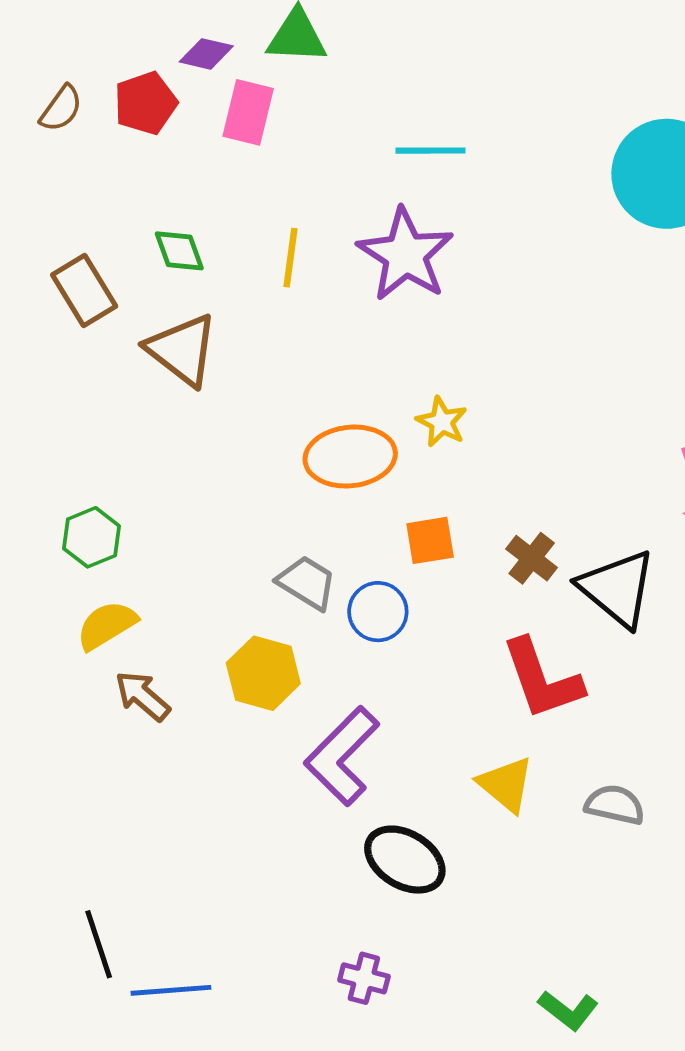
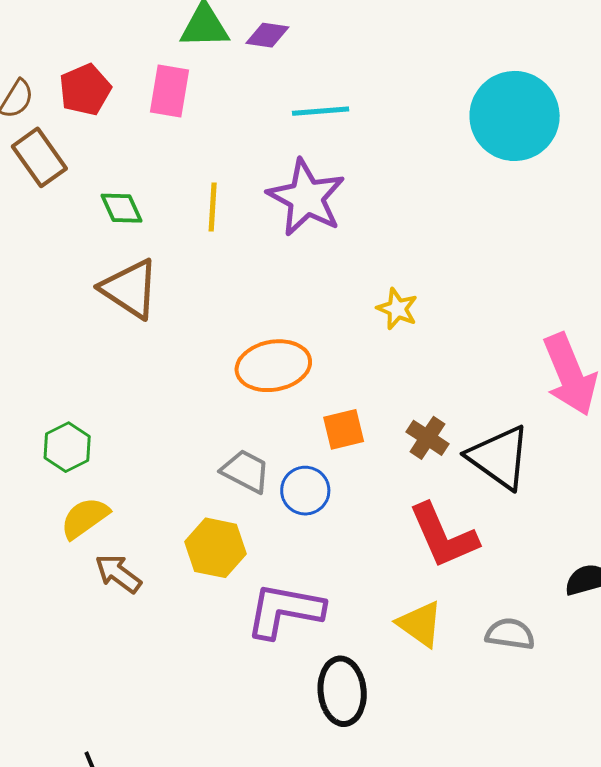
purple diamond: (206, 54) -> (267, 35), moved
brown rectangle: (84, 290) -> (39, 157), moved
yellow star: (442, 422) -> (397, 309), moved
purple L-shape: (342, 756) -> (285, 611), turned 60
black ellipse: (405, 860) -> (342, 691), turned 58

